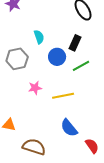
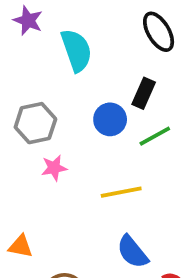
cyan semicircle: (39, 37) -> (76, 50), moved, size x1.6
pink star: (35, 88) -> (54, 168), moved

